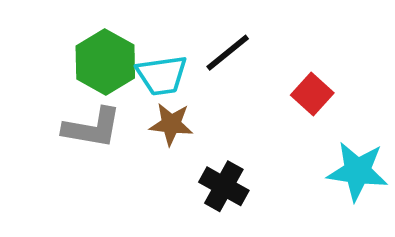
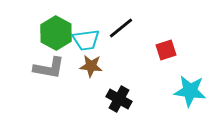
red square: (312, 94) -> (166, 50), turned 30

